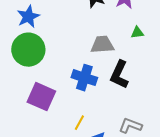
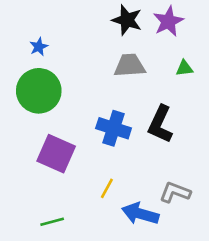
blue star: (28, 17) -> (39, 47), size x0.6
gray trapezoid: (102, 45) -> (130, 65), moved

